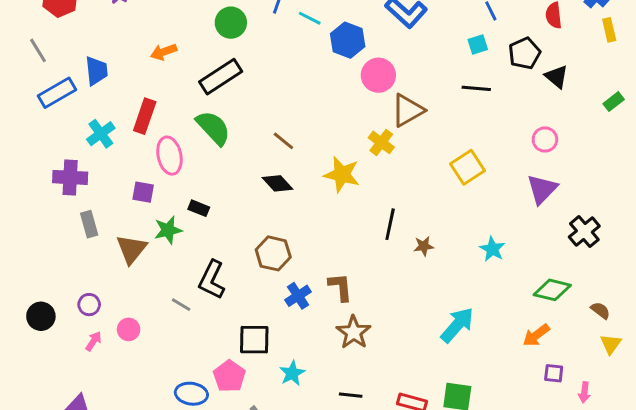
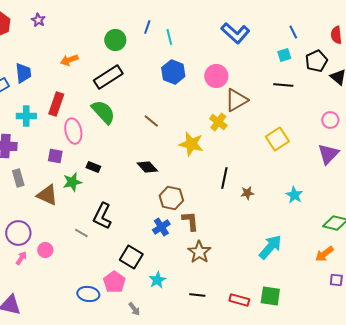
cyan line: (310, 18) -> (169, 37), turned 49
blue hexagon: (348, 40) -> (173, 72), moved
cyan cross: (101, 134) -> (26, 116), turned 36
black diamond: (278, 183) -> (147, 167), moved
brown triangle: (131, 249) -> (47, 195), turned -45
brown hexagon: (273, 253) -> (171, 198), moved
purple circle: (89, 305) -> (18, 233), size x1.6
black square: (254, 340) -> (131, 257), turned 30

